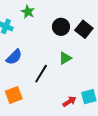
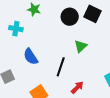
blue semicircle: (14, 57) -> (31, 57), turned 114
red arrow: (69, 101) -> (77, 87), moved

